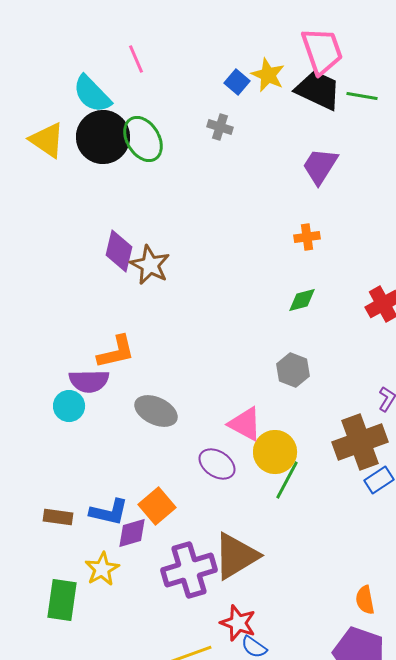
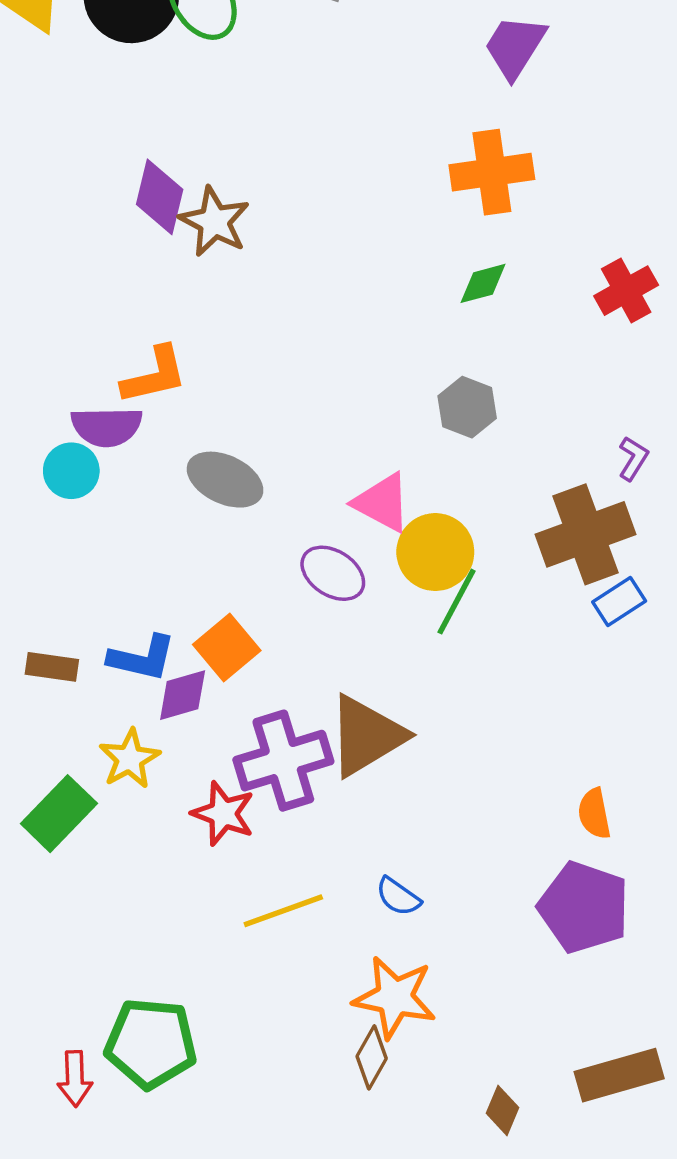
orange cross: (307, 237) -> (492, 172), size x1.8
green rectangle: (62, 600) -> (59, 814), turned 36
red star: (238, 623) -> (223, 814), moved

